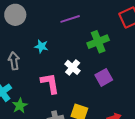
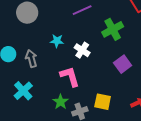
white cross: (73, 67) -> (82, 50), moved
green star: (20, 106) -> (61, 102), moved

